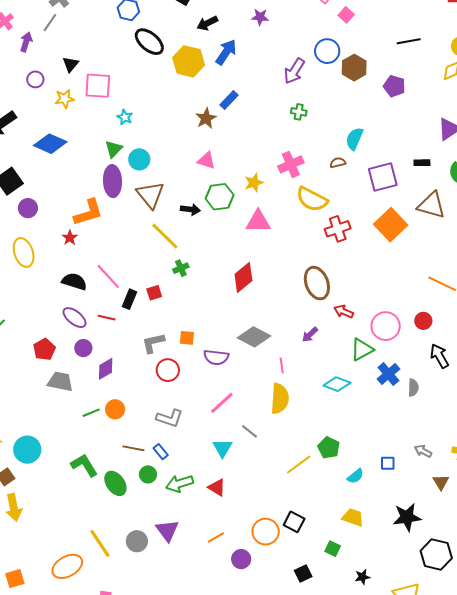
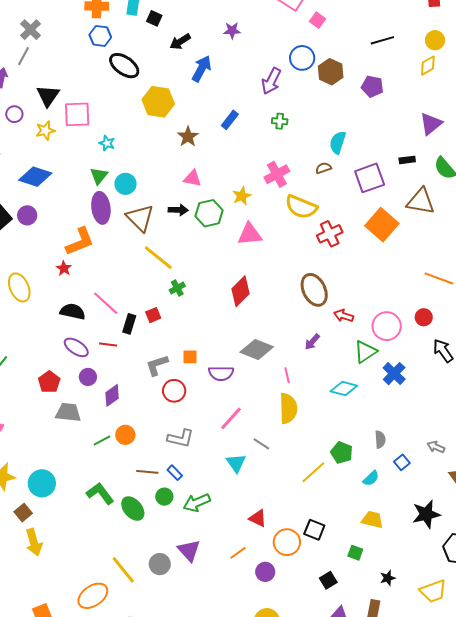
yellow hexagon: (189, 61) -> (158, 102), moved
black triangle: (71, 64) -> (48, 96), size x1.4
blue rectangle: (229, 100) -> (230, 120), moved
purple circle: (28, 208) -> (27, 215), moved
black arrow: (190, 209) -> (178, 210), moved
gray semicircle: (413, 388) -> (380, 439), moved
blue square: (388, 463) -> (402, 462), turned -35
red triangle: (217, 487) -> (258, 518), moved

